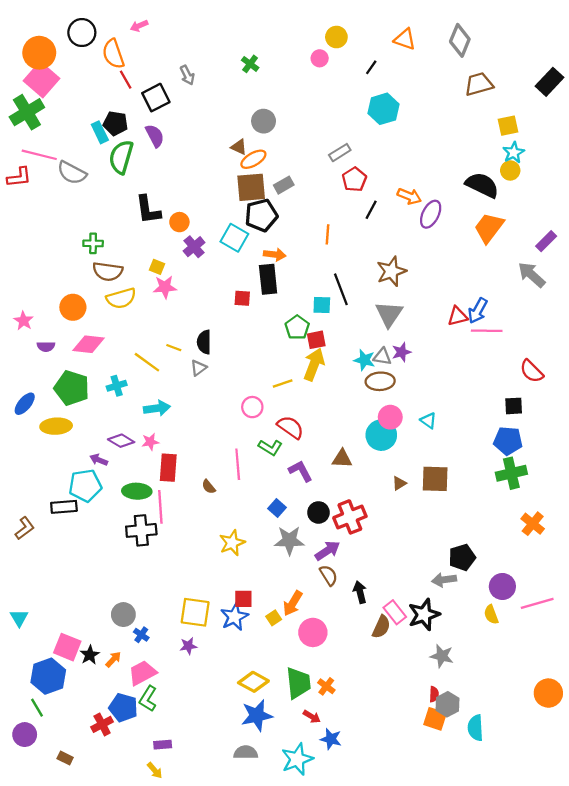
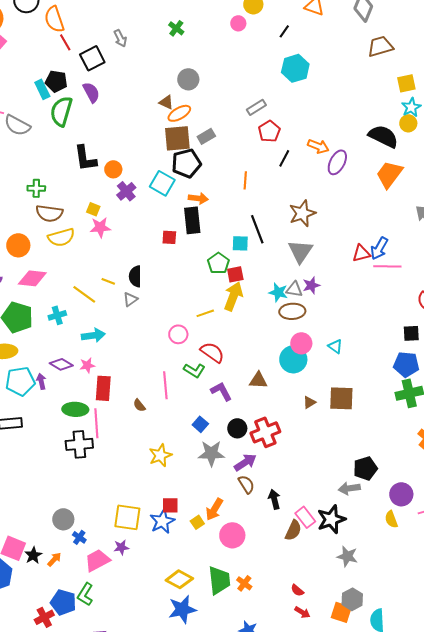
purple arrow: (99, 460) -> (41, 381), turned 56
cyan pentagon: (85, 486) -> (20, 381), moved
pink trapezoid: (142, 673) -> (97, 560), moved
red semicircle: (434, 694) -> (297, 590), moved, turned 128
red arrow: (312, 717) -> (302, 612), moved

